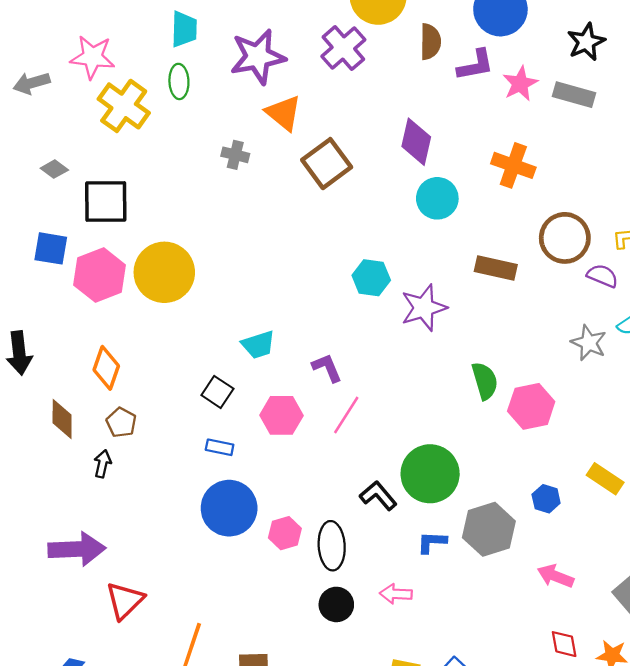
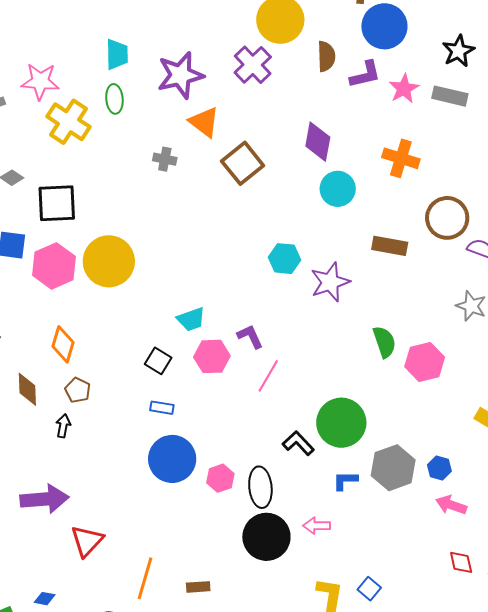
pink hexagon: (281, 415) -> (212, 356), moved
blue hexagon: (546, 499) -> (439, 468), moved
black circle: (336, 604) -> (266, 537), size x1.6

